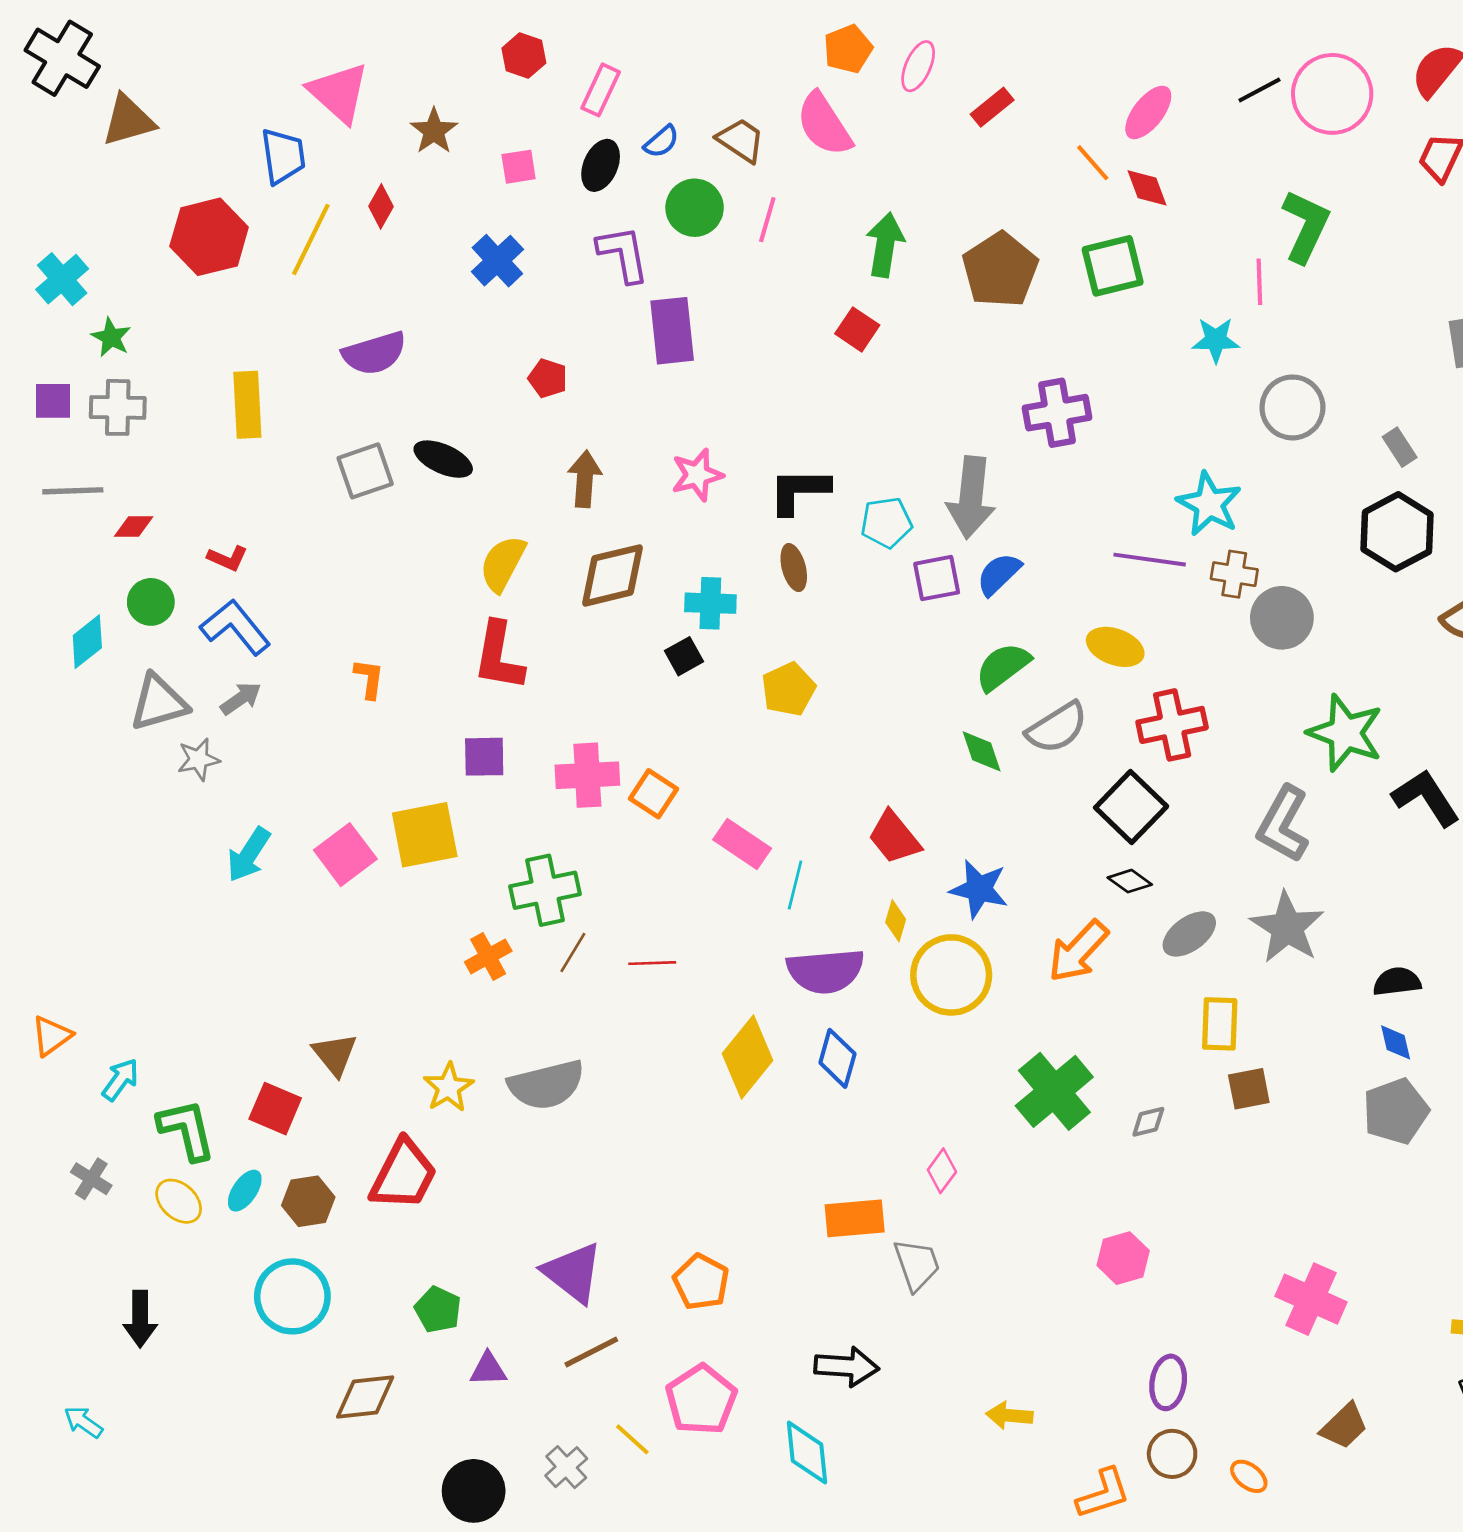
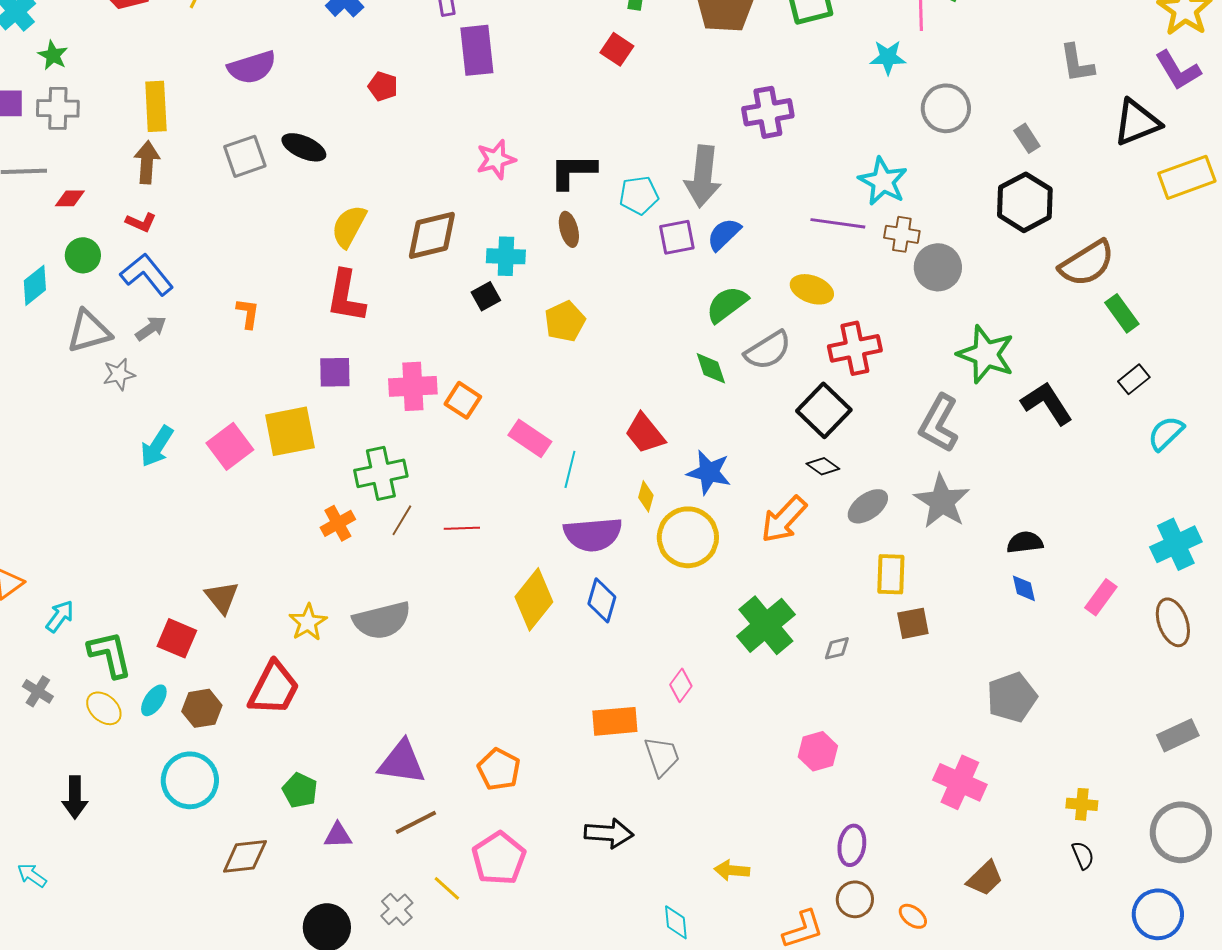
brown arrow: (585, 479) -> (147, 162), moved
gray pentagon: (1396, 1111) -> (1012, 697), moved
purple triangle: (573, 1273) -> (402, 762), turned -30
cyan diamond: (807, 1453) -> (676, 922), moved, size x0.7

